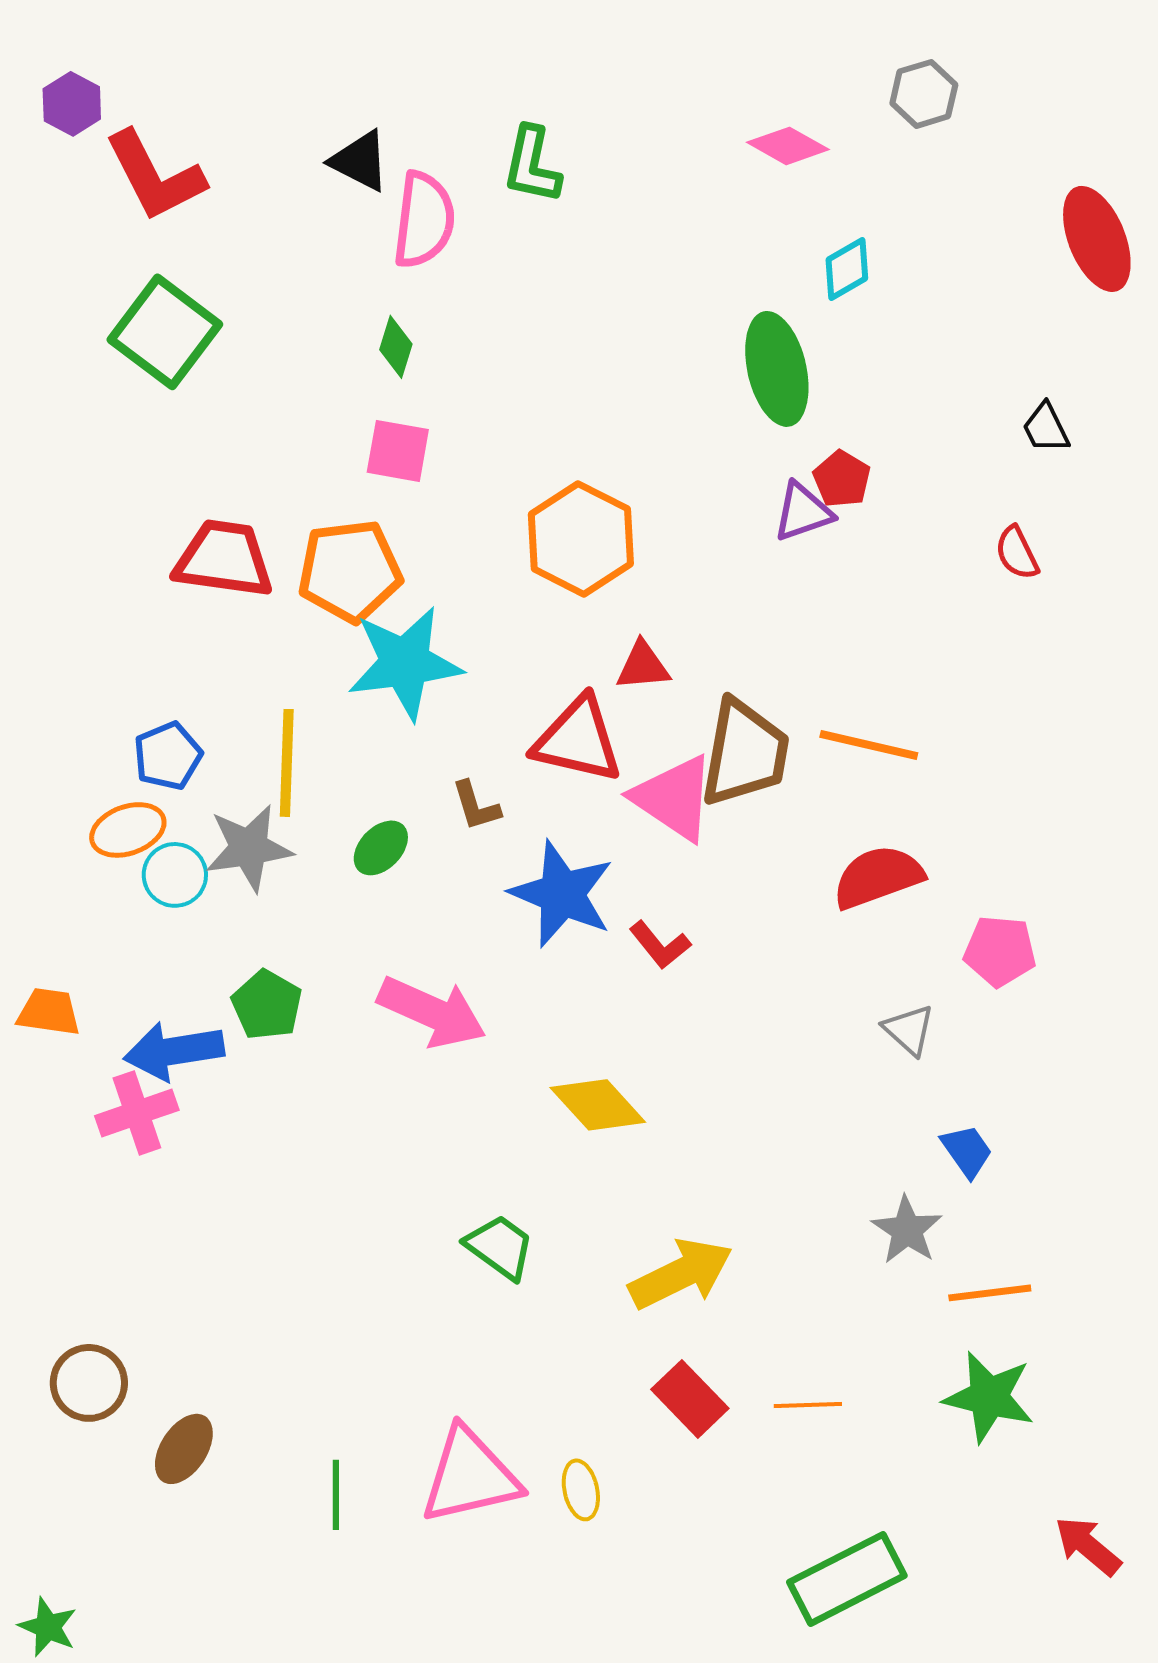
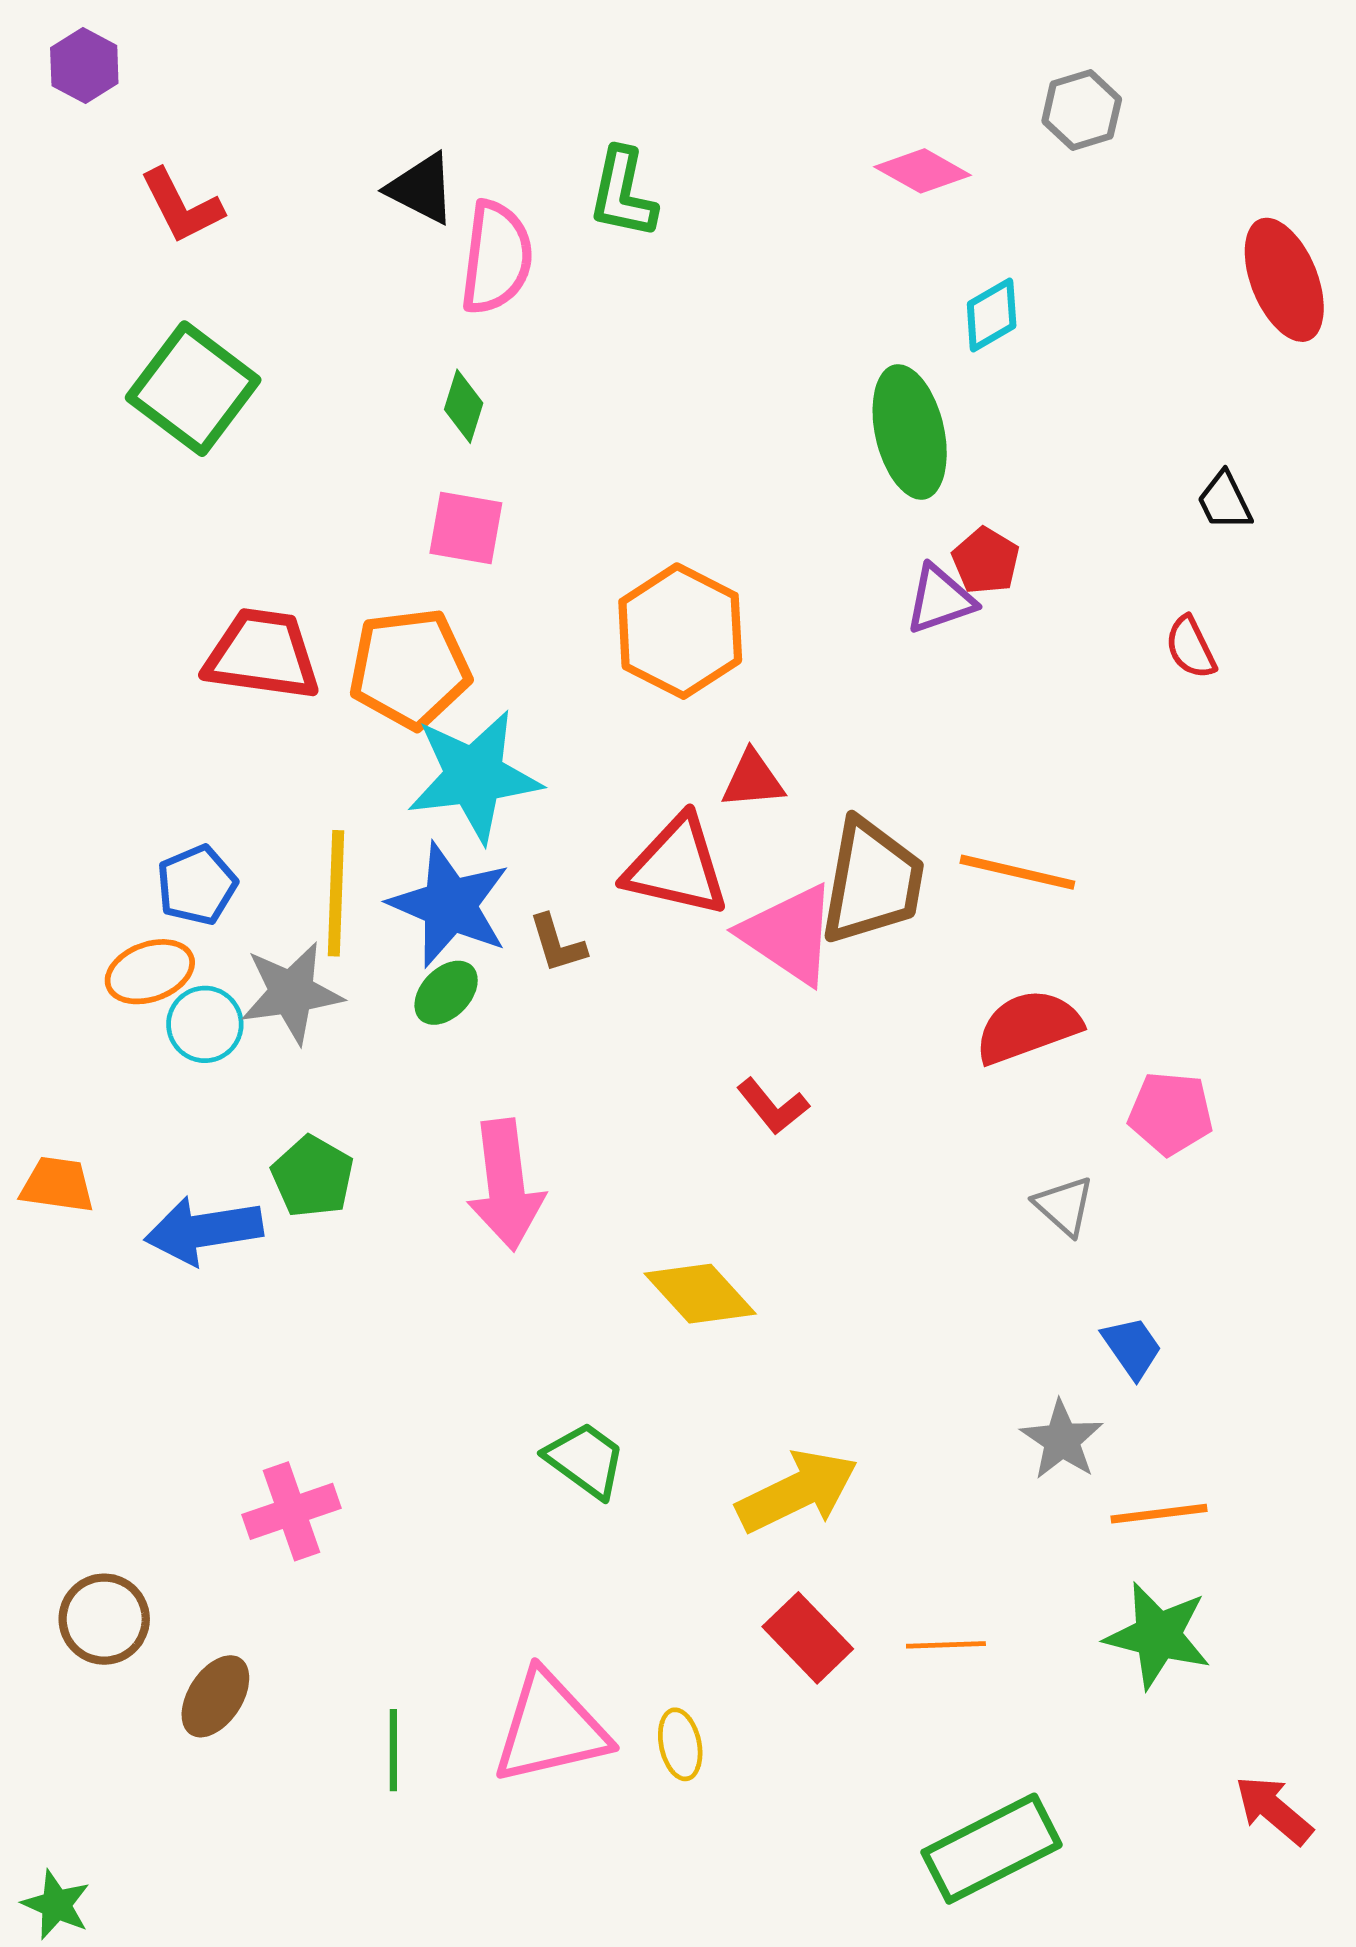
purple hexagon: (72, 104) -> (84, 66), moved
red L-shape: (155, 176) -> (181, 206), size x0.7
blue star: (562, 894) -> (450, 905), moved
pink arrow: (432, 1012) -> (506, 1185), turned 59
pink cross: (137, 1113) -> (292, 1511), moved

